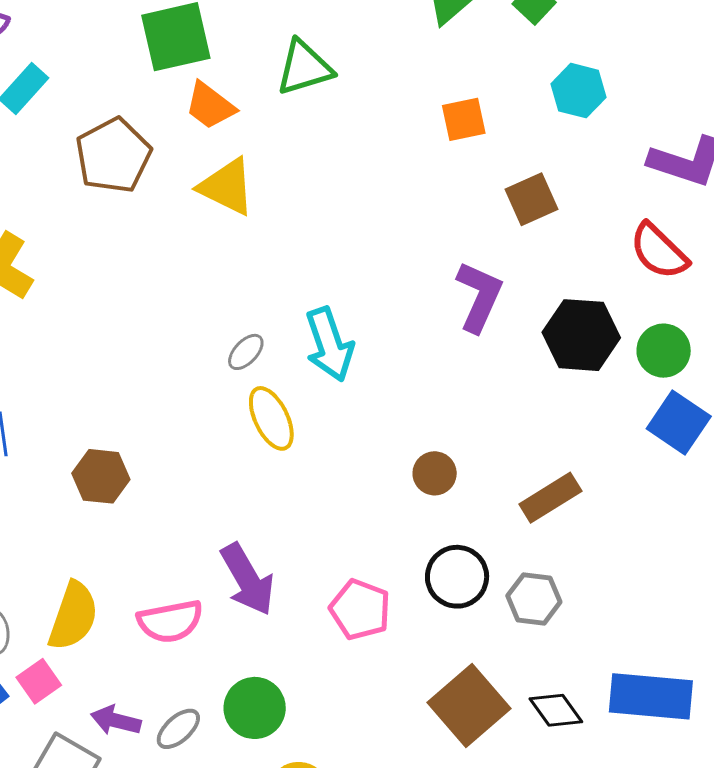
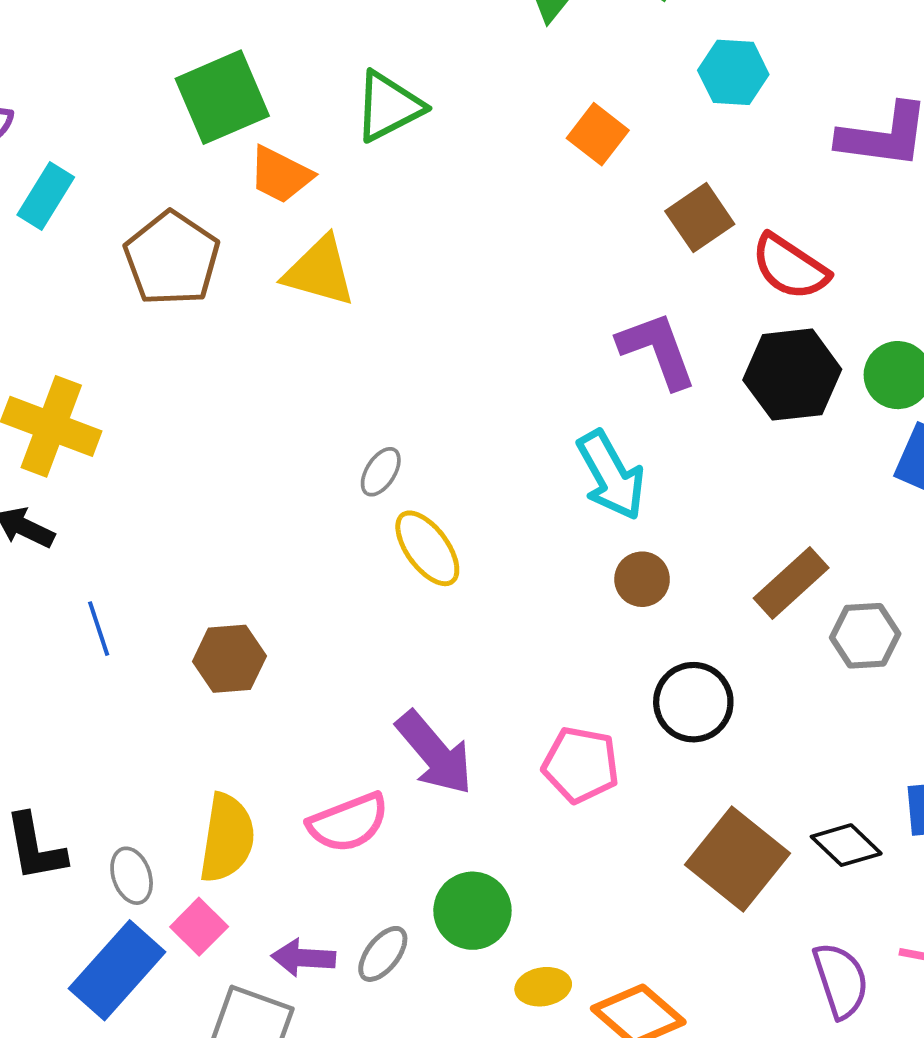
orange square: (464, 119) -> (598, 134), turned -30
red semicircle: (659, 251) -> (790, 267), moved
purple L-shape: (479, 297) -> (657, 350), turned -34
cyan arrow: (329, 344) -> (611, 475), moved
gray hexagon: (534, 599) -> (865, 636), moved

